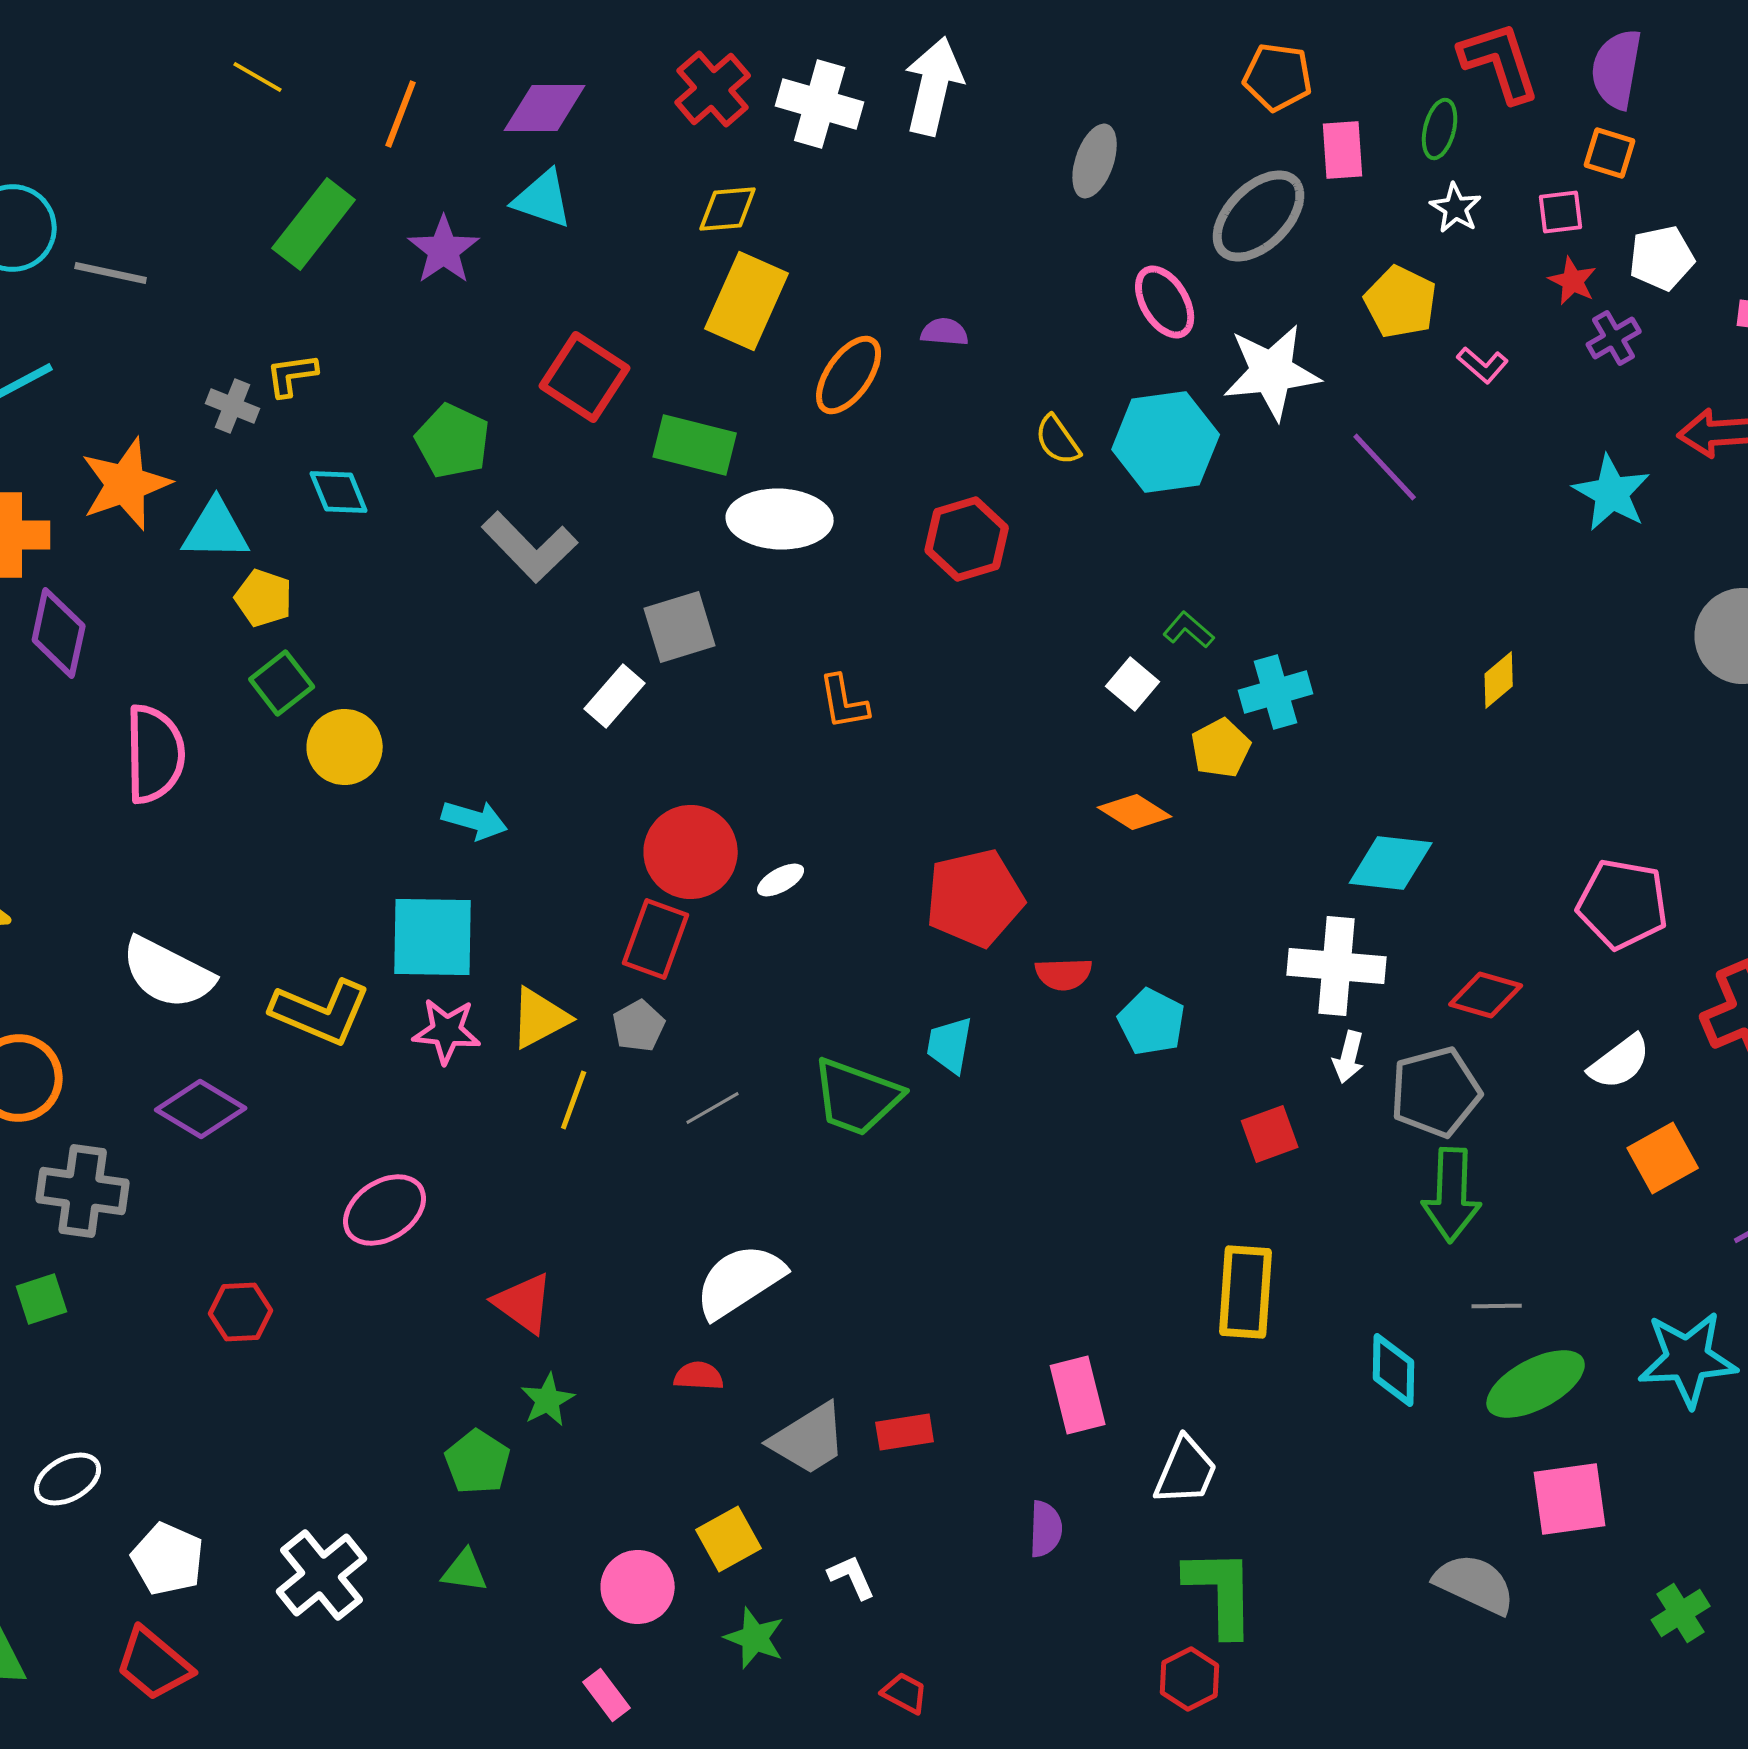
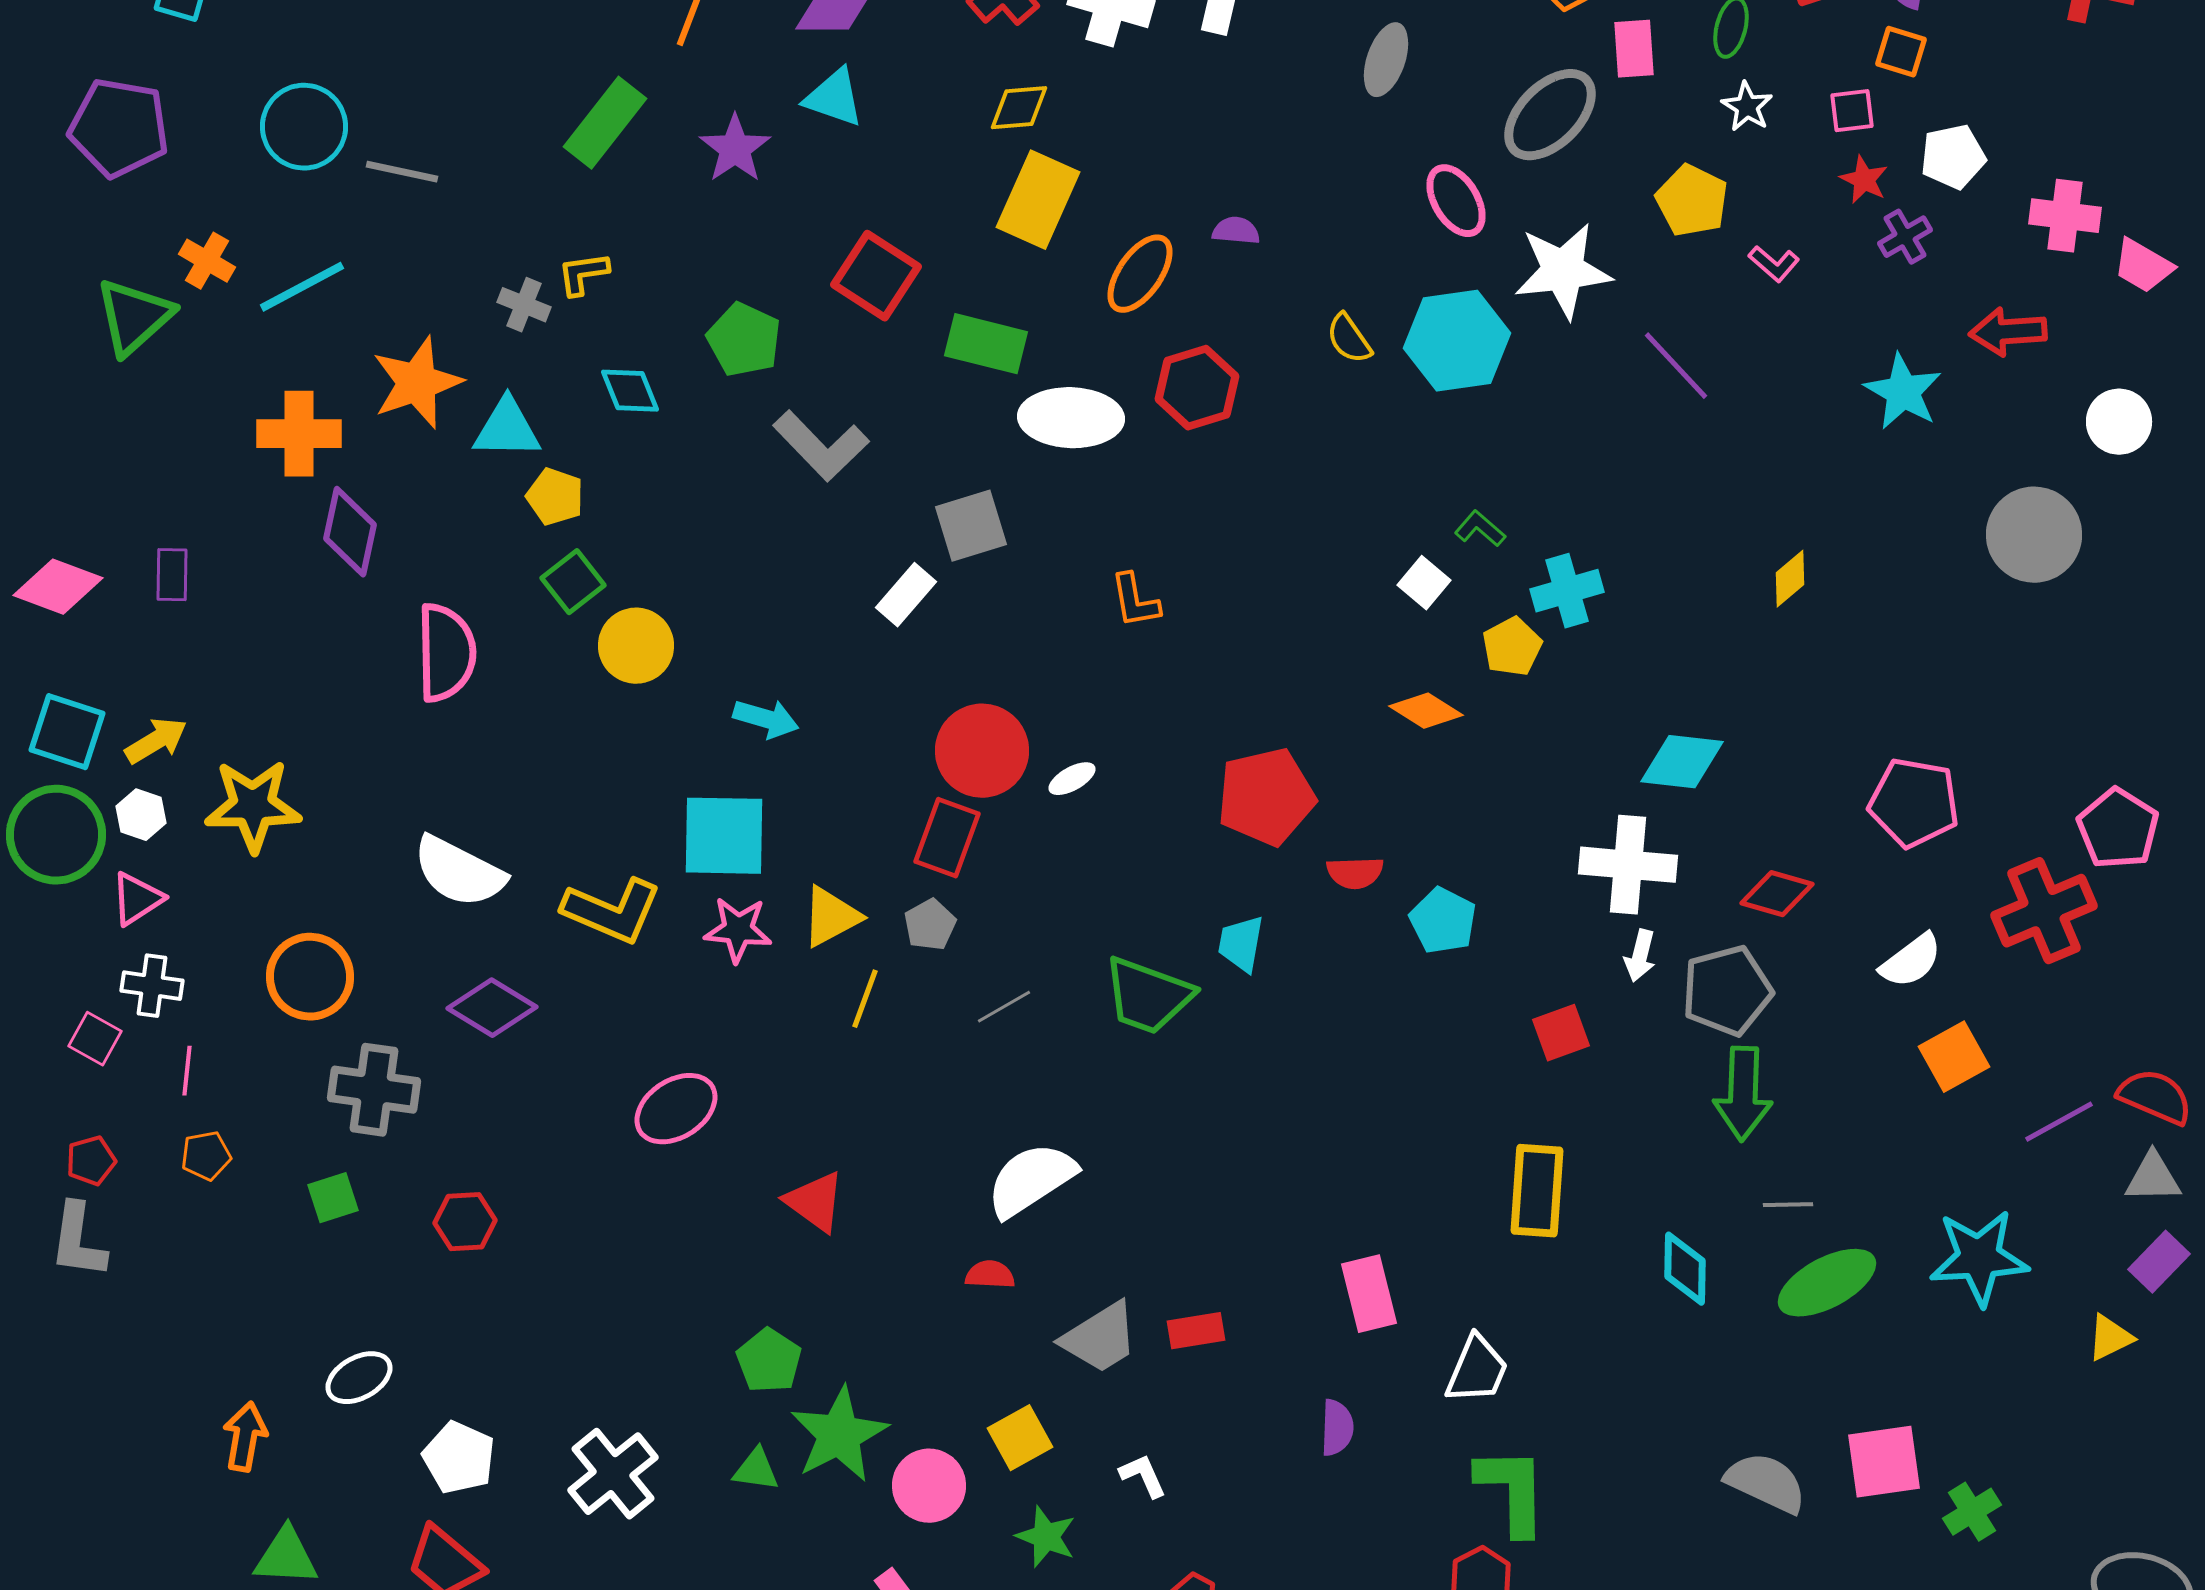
red hexagon: (967, 539) -> (1197, 388), moved
red hexagon: (241, 1312) -> (465, 1222), moved
green star: (548, 1400) -> (839, 1435), moved, size x1.8
pink square: (1570, 1499) -> (1884, 1462), moved

